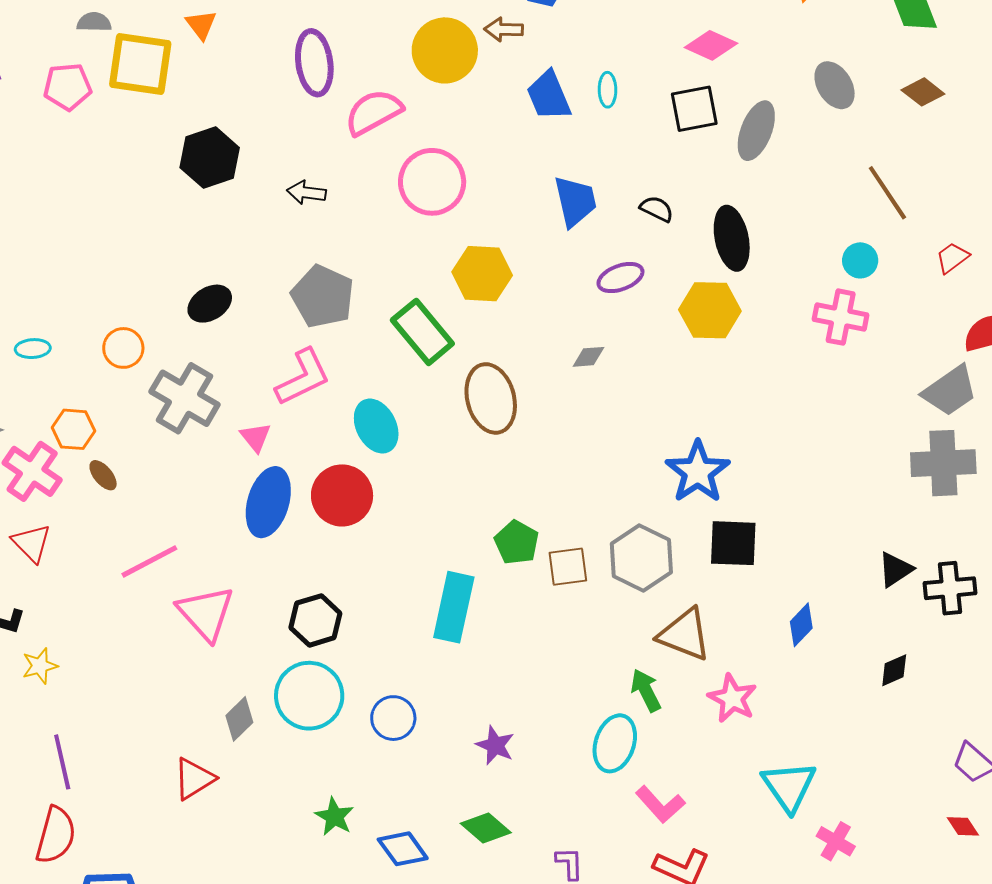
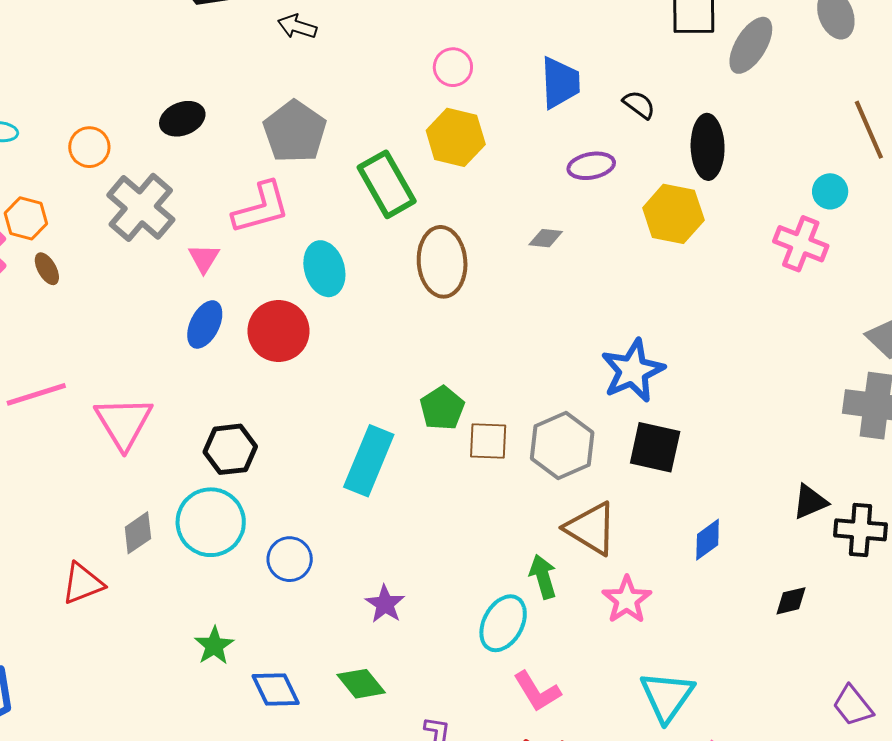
pink circle: (432, 182) -> (453, 67), moved, size x0.6
blue ellipse: (268, 502) -> (205, 324), size x0.7
pink line: (149, 561) -> (36, 394), moved

